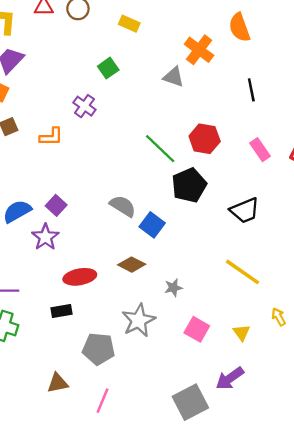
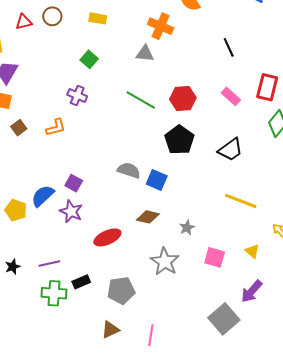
black line: (251, 90) -> (229, 47), moved
green line: (160, 149) -> (141, 100), moved
black rectangle: (61, 311) -> (81, 282), moved
gray pentagon: (99, 349) -> (121, 290), moved

